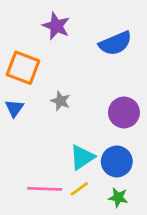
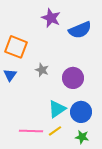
purple star: (56, 26) -> (51, 18), moved
purple circle: (124, 112) -> (73, 78), moved

